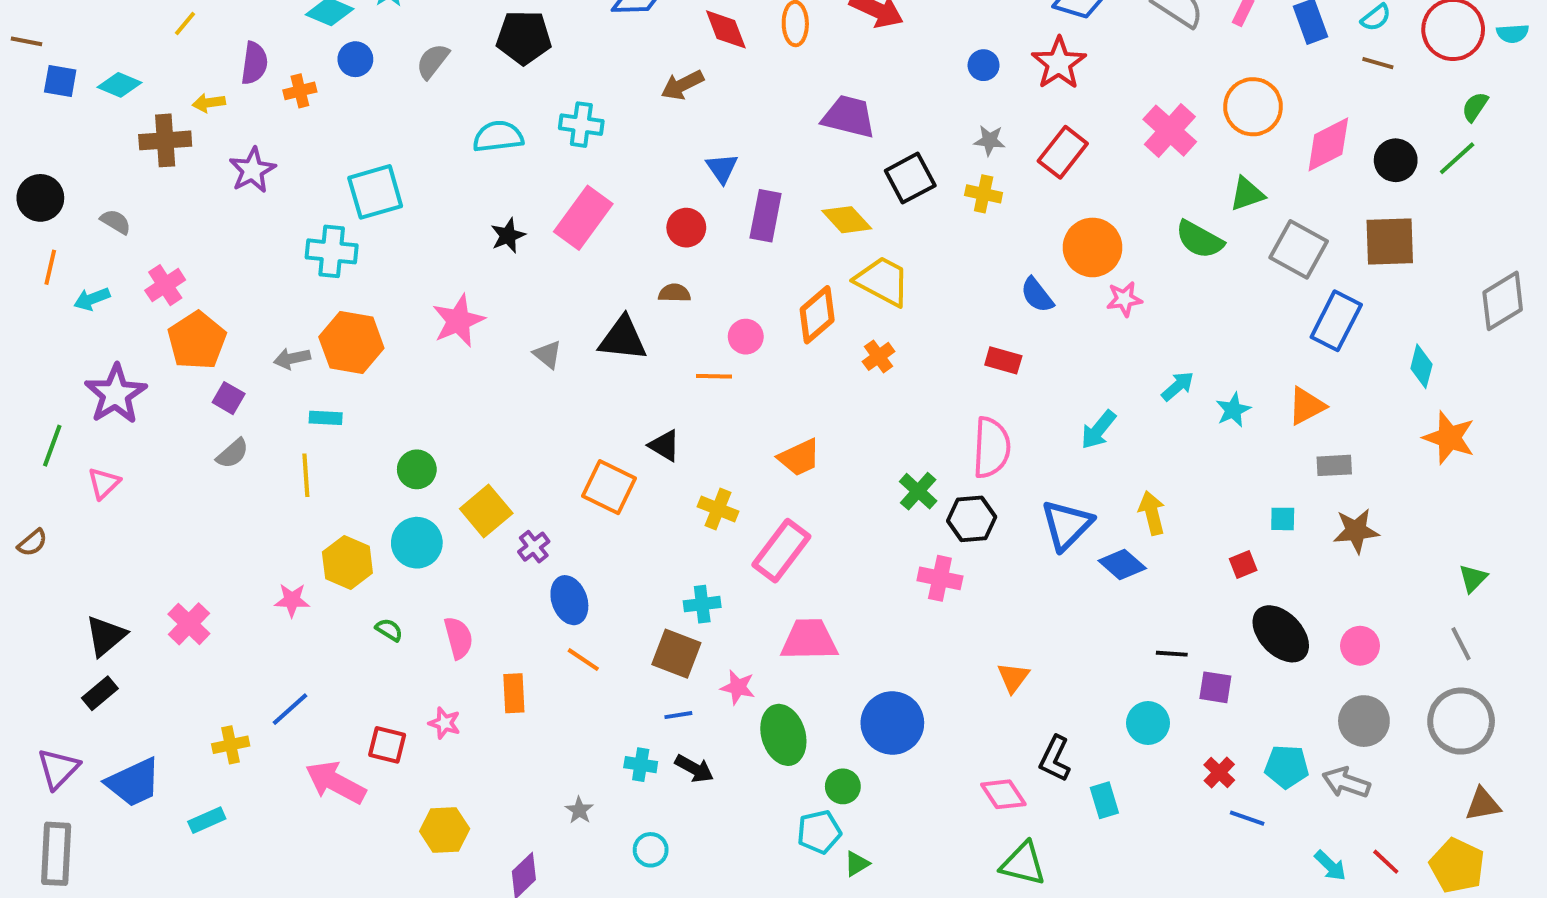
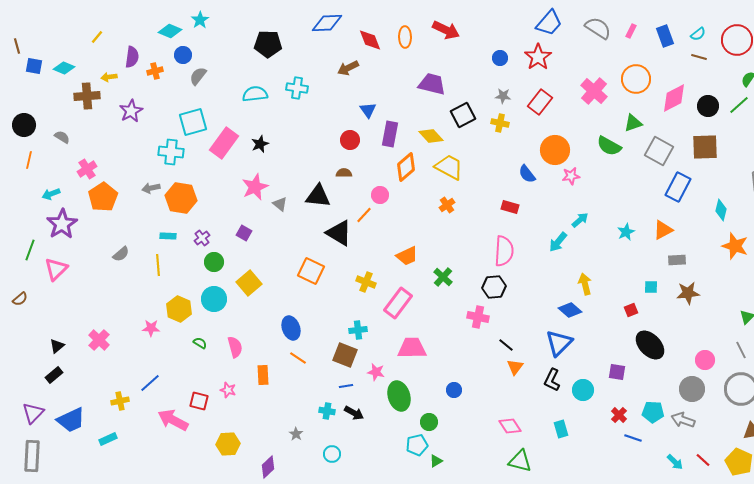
brown line: (26, 41) -> (17, 46), turned 63
gray semicircle: (433, 61) -> (198, 76), moved
pink rectangle: (583, 218) -> (224, 143), moved
cyan arrow: (92, 299) -> (51, 194), moved
orange diamond: (817, 315) -> (406, 167), moved
pink star: (458, 321) -> (255, 187), moved
gray arrow: (292, 358) -> (151, 188), moved
orange line: (714, 376) -> (364, 215), turned -48
cyan arrow: (1178, 386) -> (580, 220), moved
purple square: (229, 398) -> (244, 233), moved
black triangle: (664, 446) -> (339, 233), moved, size x1.6
pink triangle: (104, 483) -> (56, 269), size x1.4
green cross: (918, 491) -> (443, 277), moved
blue triangle: (1067, 525) -> (559, 343), moved
purple cross: (534, 547) -> (202, 238), moved
black triangle: (106, 636) -> (57, 346), size x0.7
pink circle: (1360, 646) -> (705, 360), moved
black line: (1172, 654) -> (506, 345), moved, turned 35
blue circle: (892, 723) -> (454, 390), size x0.5
black L-shape: (1055, 759) -> (552, 380), moved

